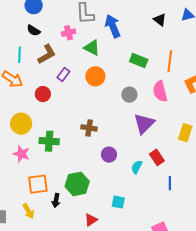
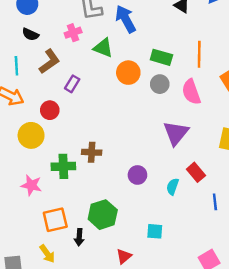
orange circle: (95, 76) -> (128, 73), moved
gray circle: (129, 95) -> (160, 84), moved
yellow circle: (21, 124) -> (31, 135), moved
brown cross: (89, 128) -> (92, 152), moved

